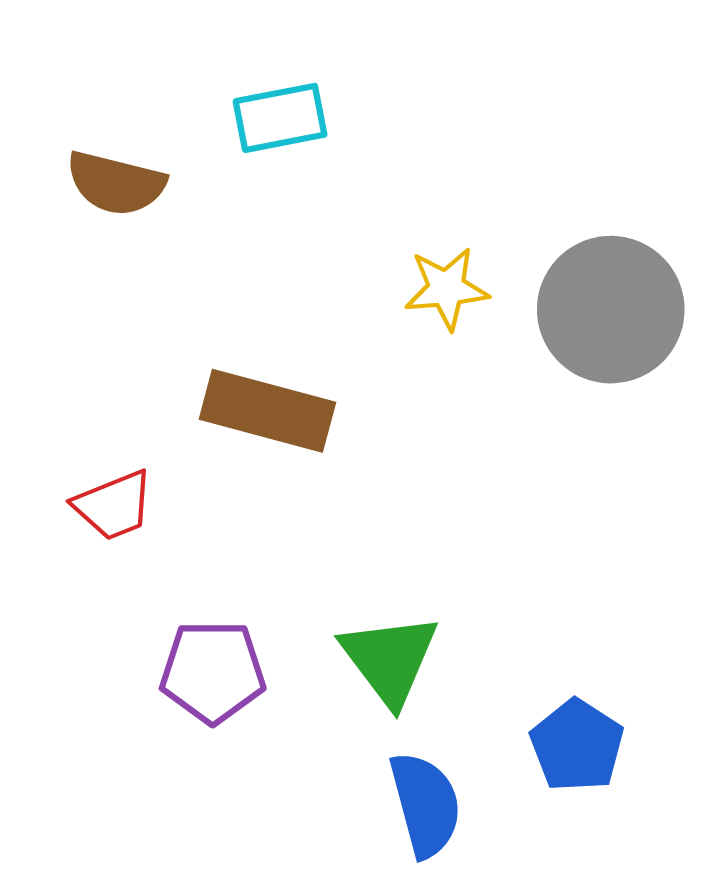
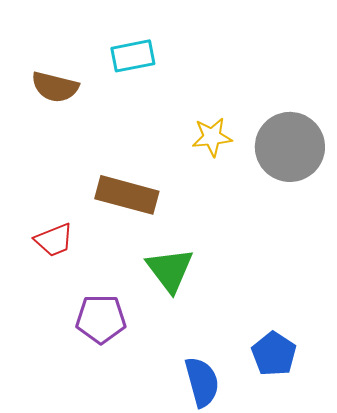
green triangle: (390, 659) -> (170, 270), moved

